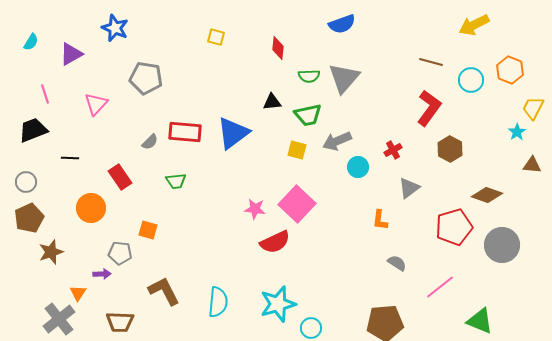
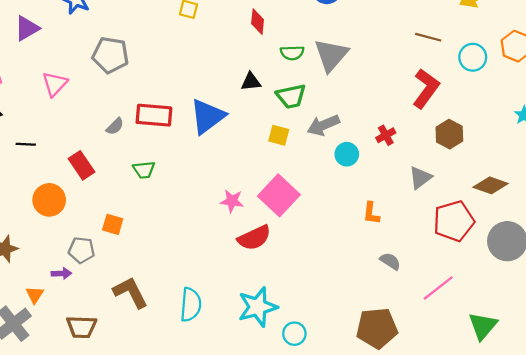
gray triangle: (409, 188) -> (420, 178), moved
green triangle: (480, 321) -> (483, 326), turned 48

